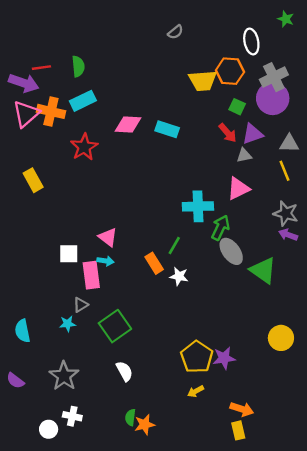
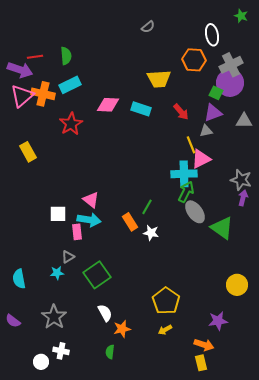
yellow trapezoid: (203, 81) -> (159, 79), moved
green square: (237, 107) -> (216, 93), moved
red arrow: (228, 133) -> (181, 112), moved
yellow line: (285, 171) -> (191, 145), moved
cyan cross: (198, 206) -> (184, 174), moved
purple arrow: (288, 235) -> (243, 198), turned 84
cyan arrow: (105, 261) -> (89, 220), size x1.6
pink rectangle: (91, 275) -> (77, 232), size x0.7
purple star: (224, 358) -> (218, 321), moved
orange star: (145, 425) -> (122, 329), moved

